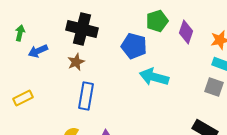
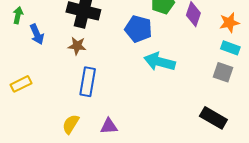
blue arrow: (38, 51) -> (37, 34), turned -90
brown star: (76, 62) -> (77, 46), turned 30

